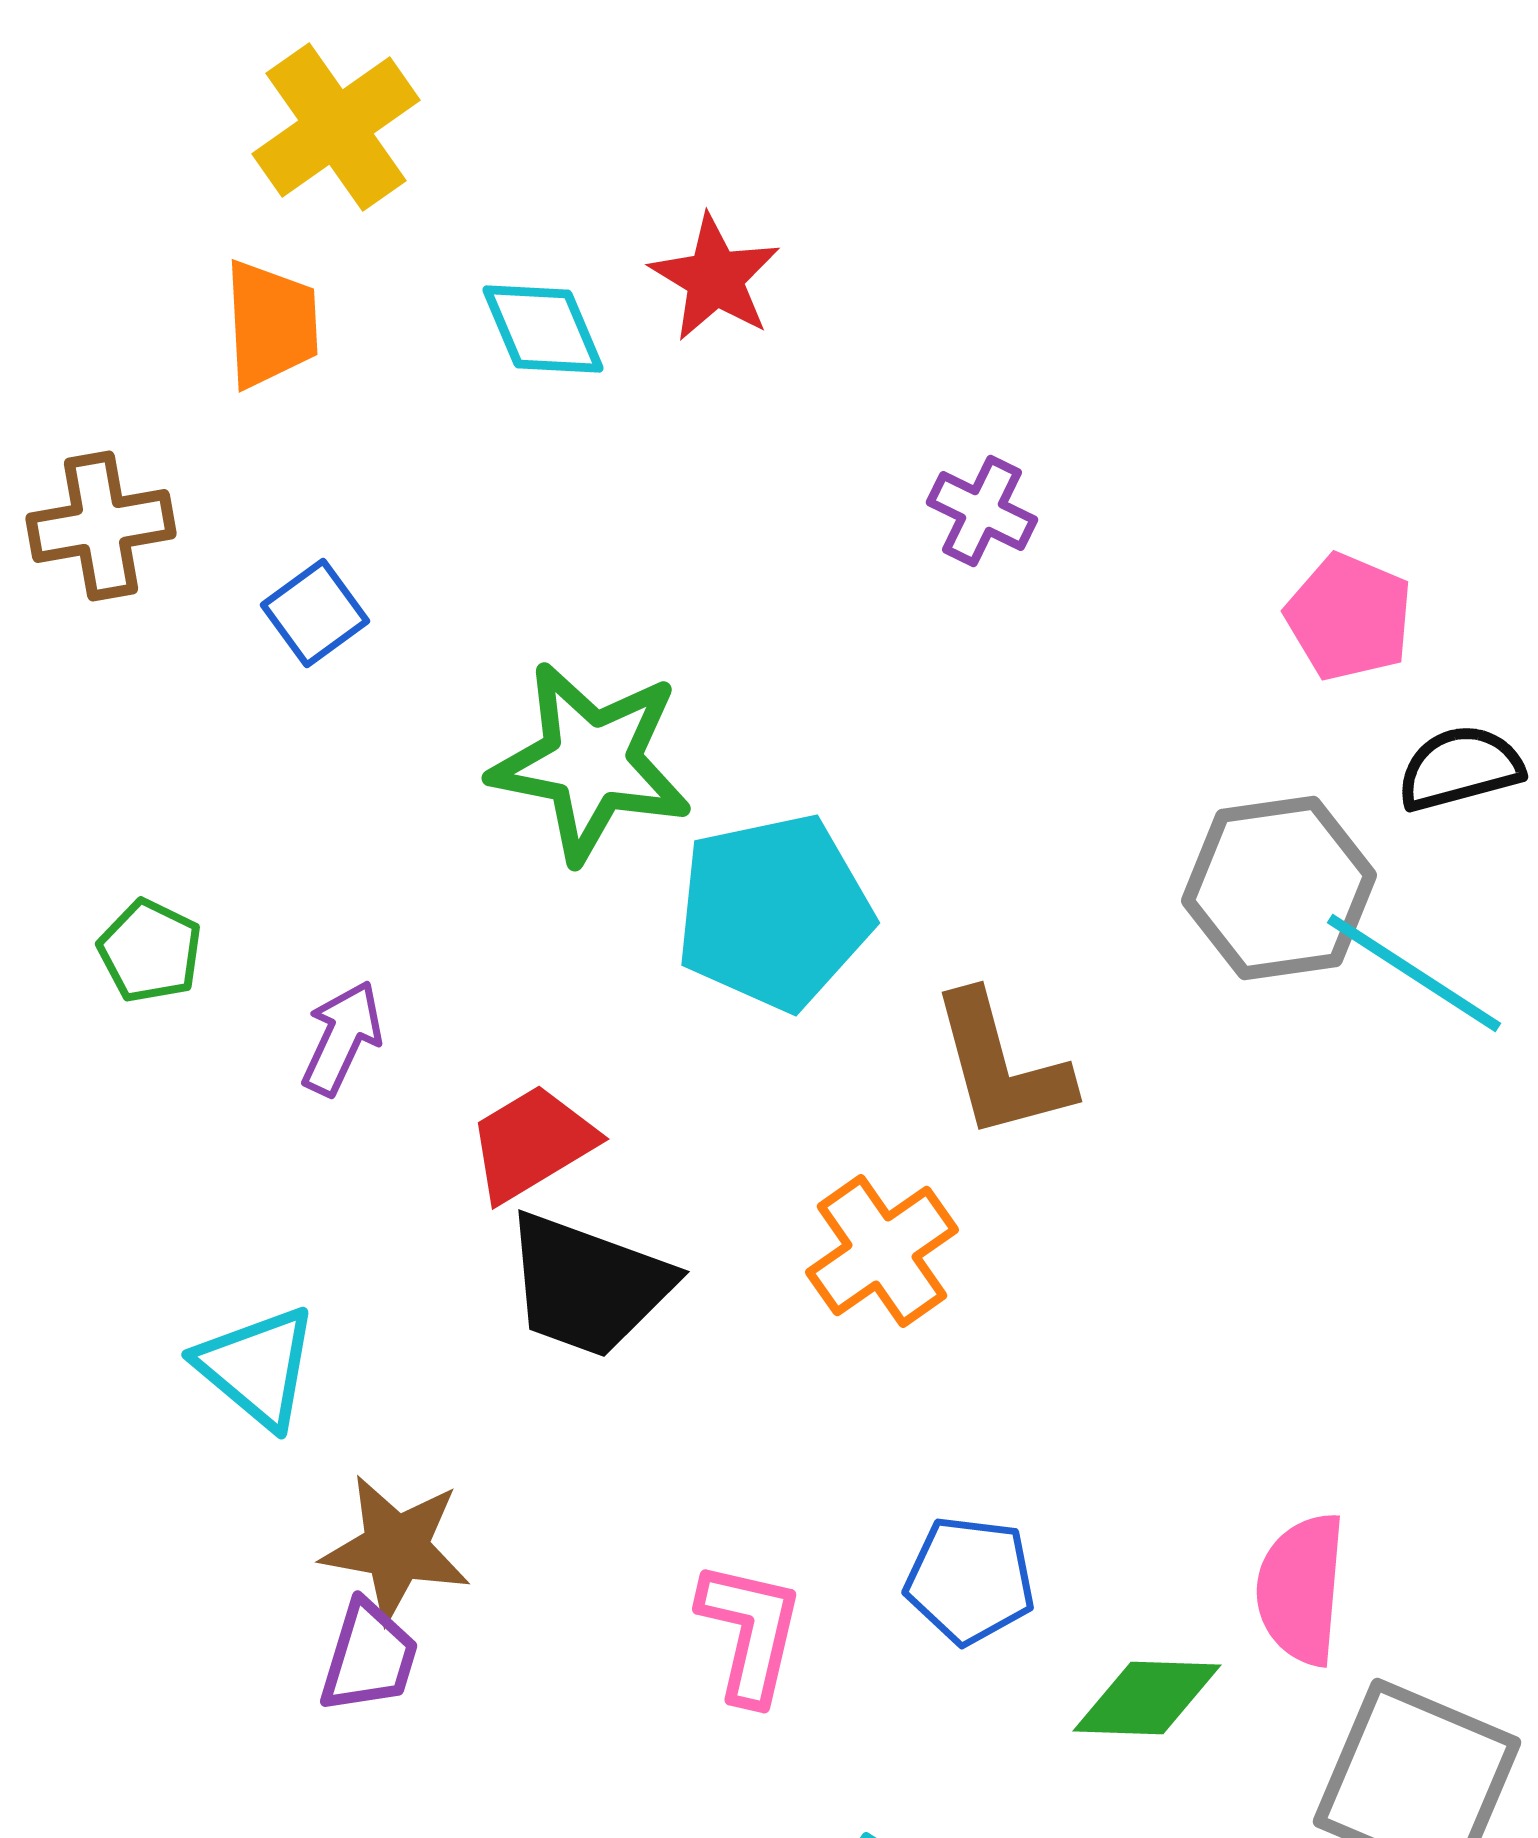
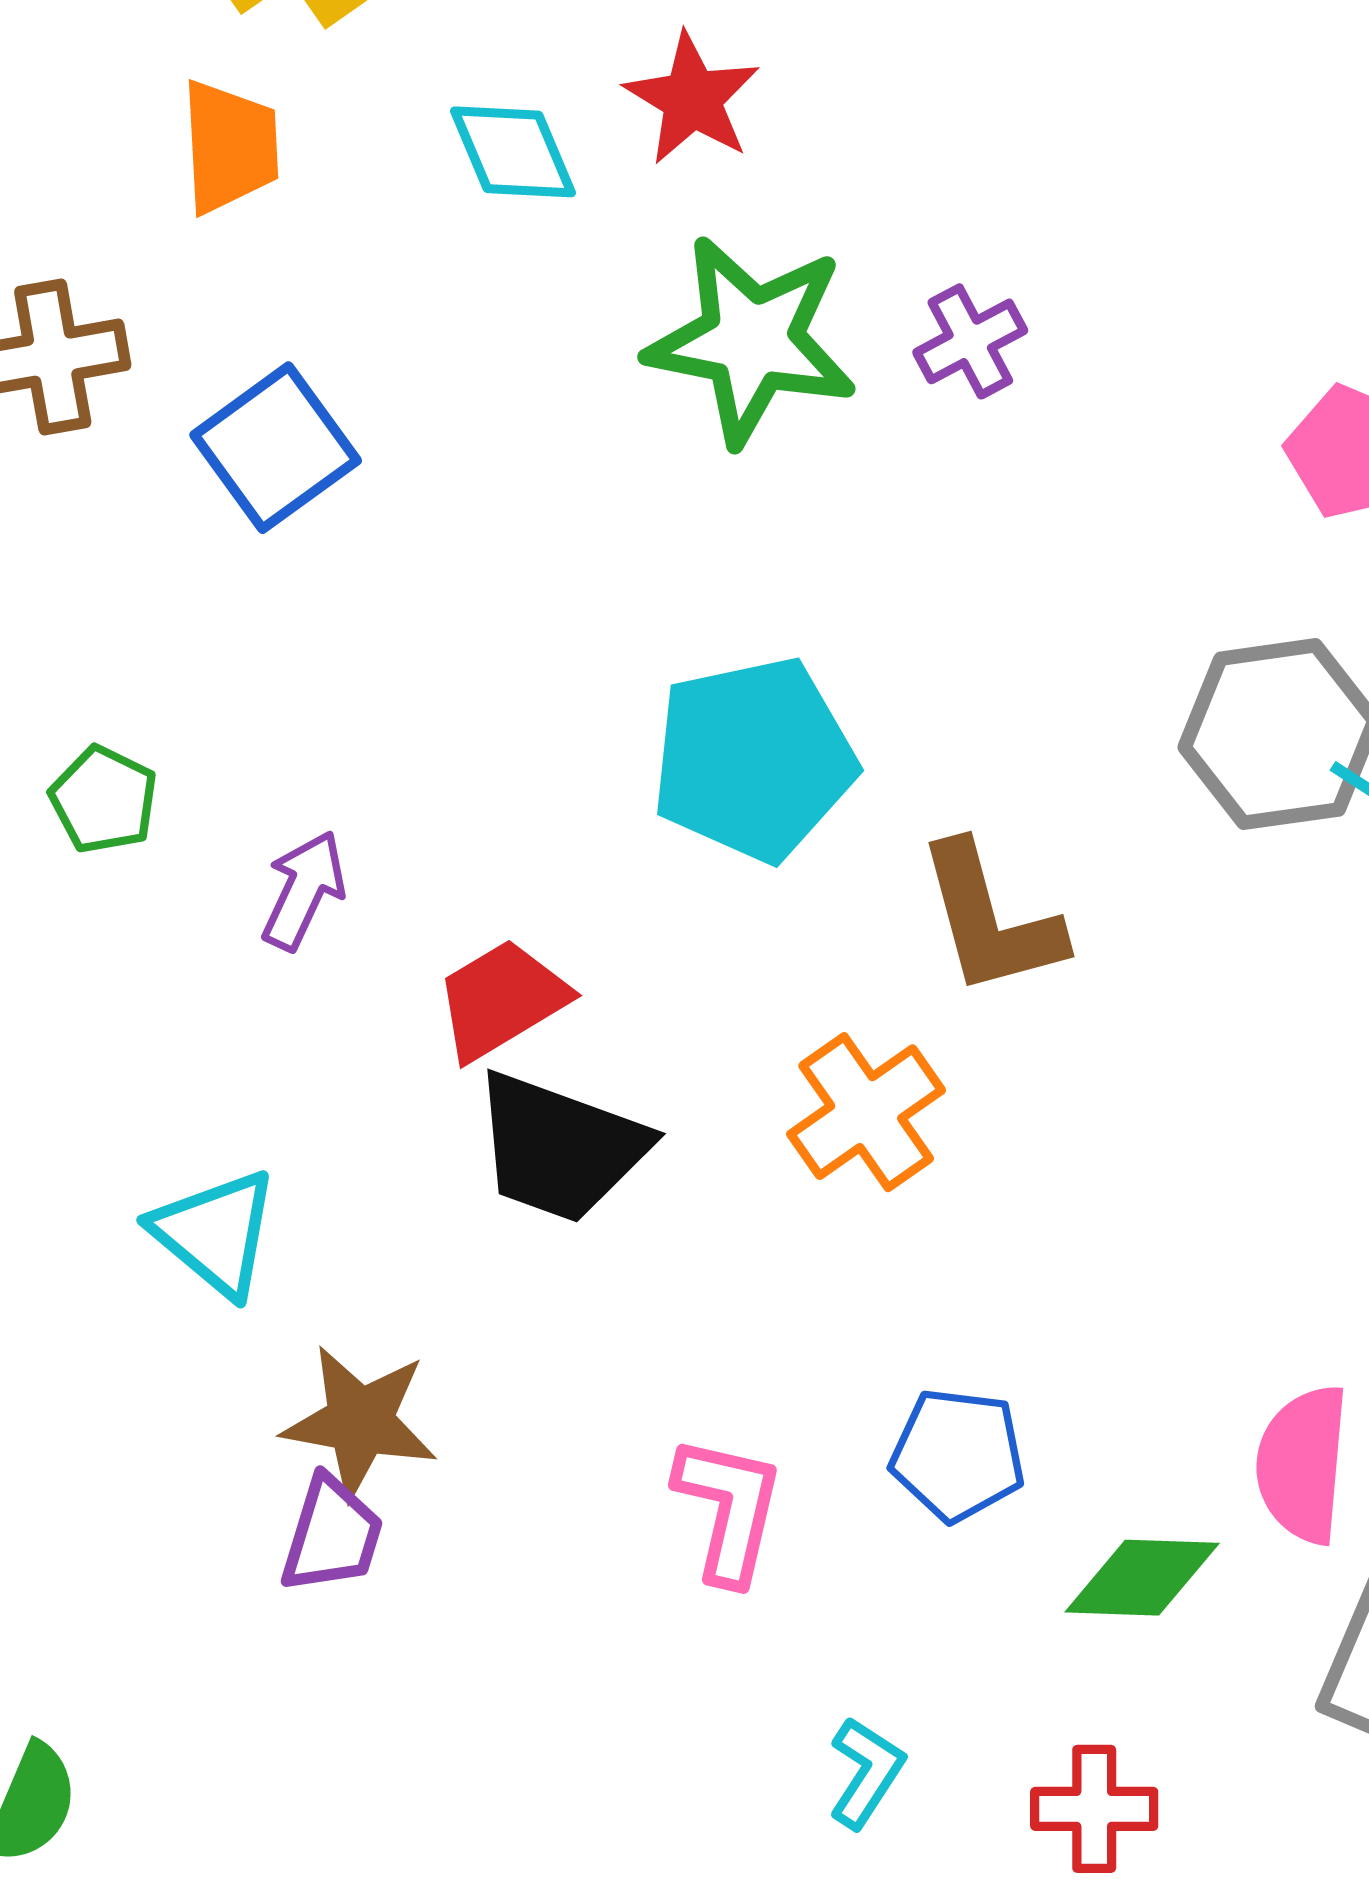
purple cross: (982, 511) -> (970, 341), turned 36
blue square: (315, 613) -> (276, 448), size x1.5
green star: (591, 762) -> (752, 340), moved

